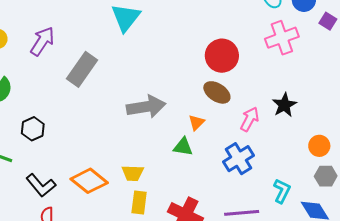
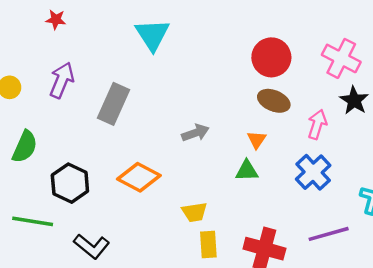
pink cross: (282, 38) -> (341, 58), moved, turned -32
gray arrow: (146, 107) -> (195, 133), size x0.6
black hexagon: (33, 129) -> (70, 183), size x1.4
orange diamond: (89, 181) -> (139, 177), moved

